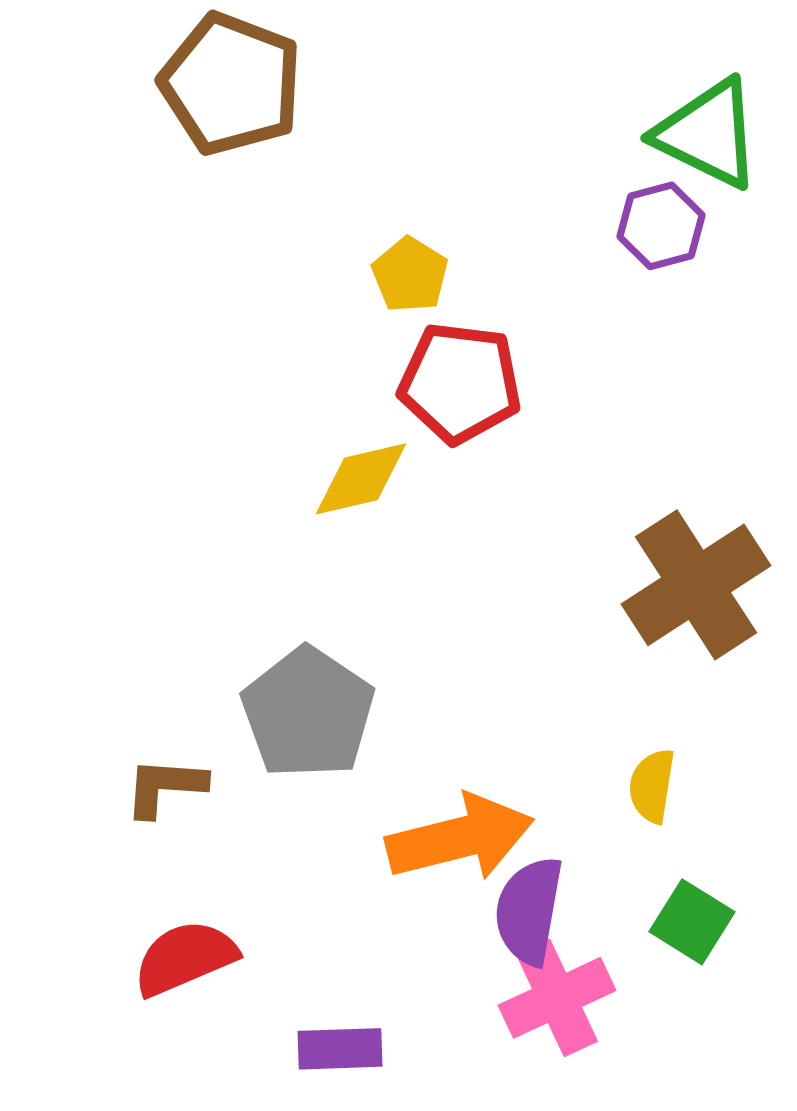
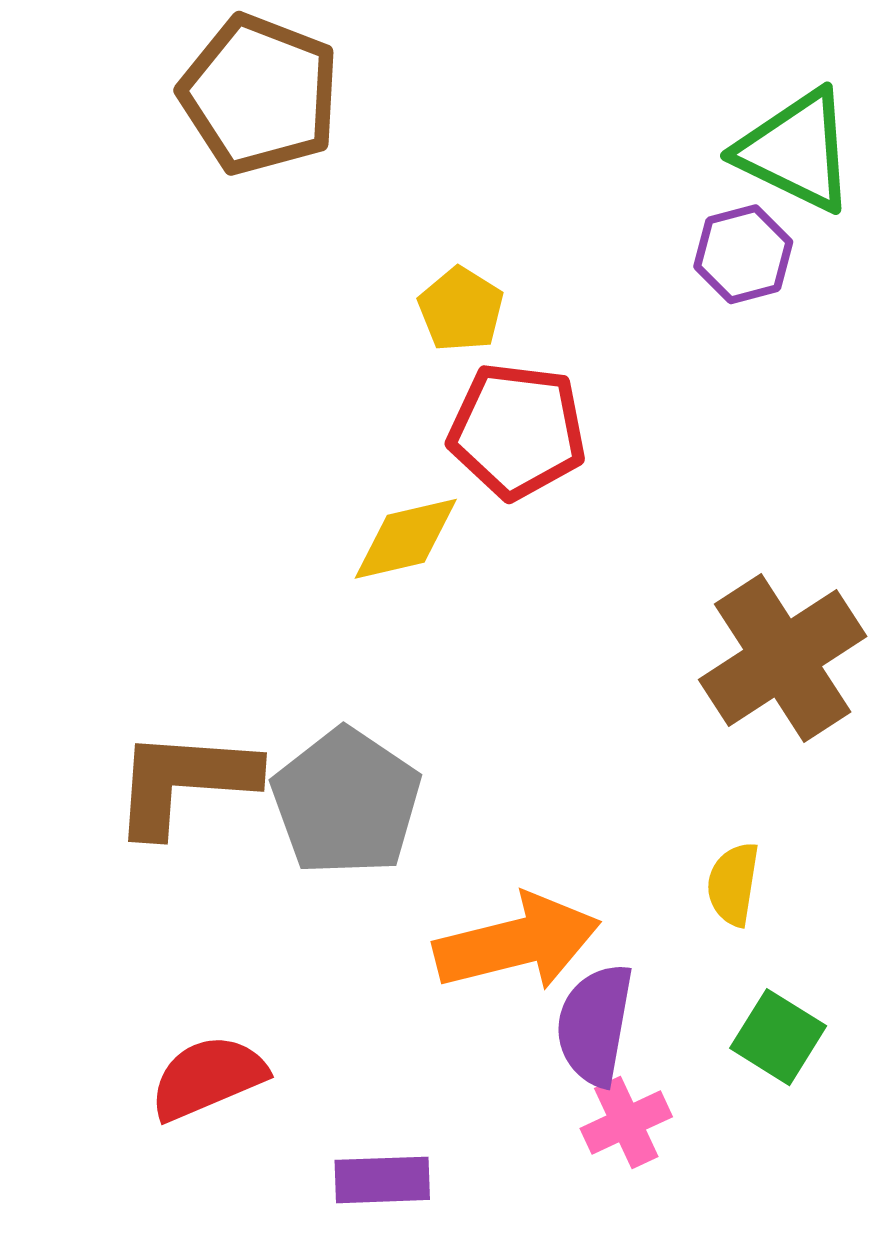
brown L-shape: (165, 787) -> (184, 782), moved, size x1.6
pink cross: (557, 998) -> (626, 1123), size x0.7

